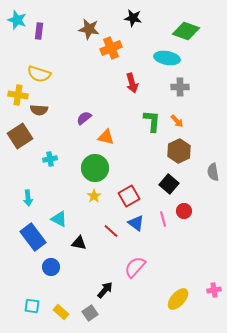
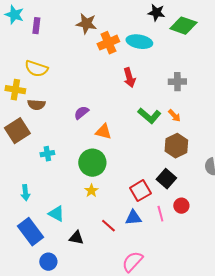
black star: (133, 18) -> (156, 13), moved
cyan ellipse: (167, 58) -> (139, 42), moved
green L-shape: (152, 121) -> (149, 116), turned 125
red square: (129, 196) -> (140, 191), moved
blue triangle: (136, 223) -> (133, 218), turned -42

